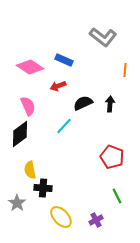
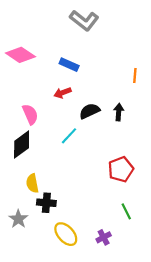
gray L-shape: (103, 37) -> (84, 20), moved
pink diamond: (30, 67) -> (20, 55), moved
red pentagon: (112, 157) -> (121, 169), turned 30

